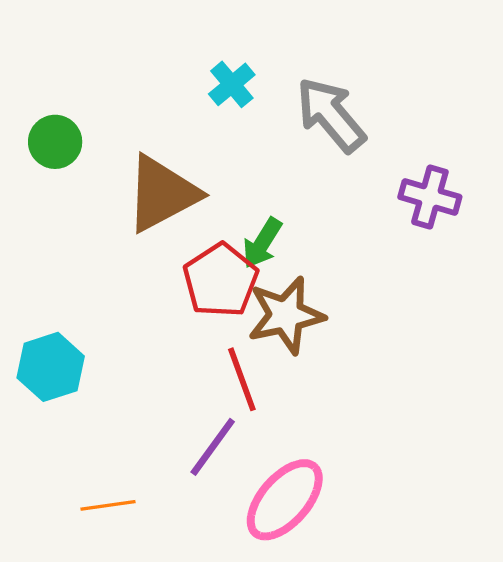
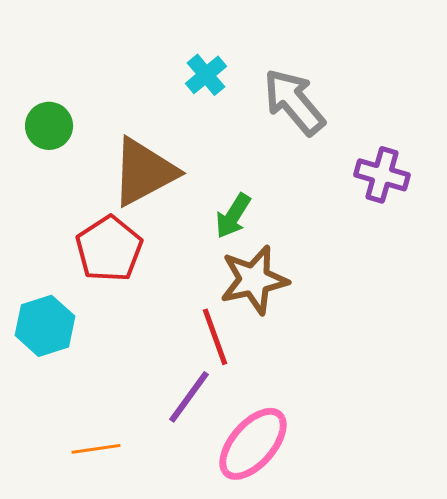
red pentagon: (221, 280) -> (109, 249), moved

